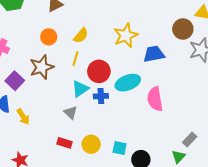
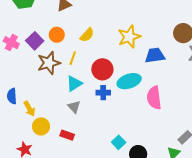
yellow line: (76, 59) -> (73, 58), moved
purple square: (15, 81) -> (35, 41), moved
cyan triangle: (80, 89) -> (74, 84), moved
yellow circle: (91, 144) -> (41, 126), moved
cyan square: (120, 148) -> (119, 142), turned 32

